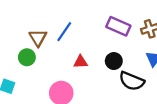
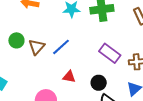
green circle: (27, 57) -> (16, 40), moved

